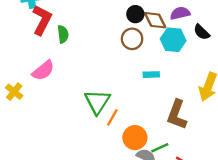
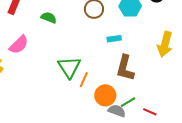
green semicircle: (63, 34) -> (49, 18), moved, turned -56
brown L-shape: (177, 115) -> (125, 68), moved

